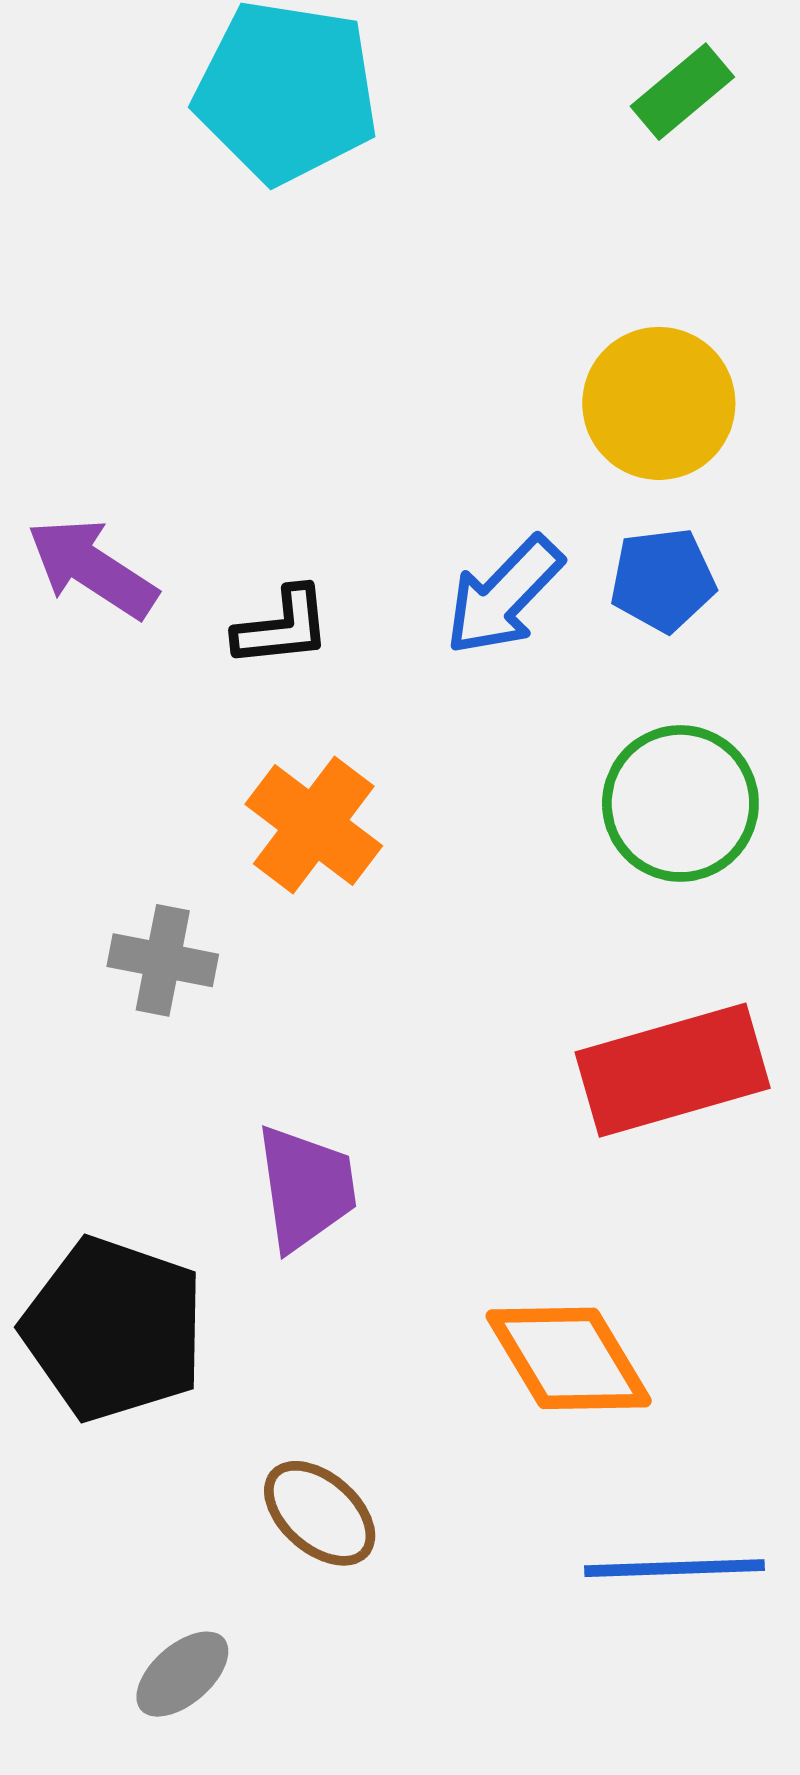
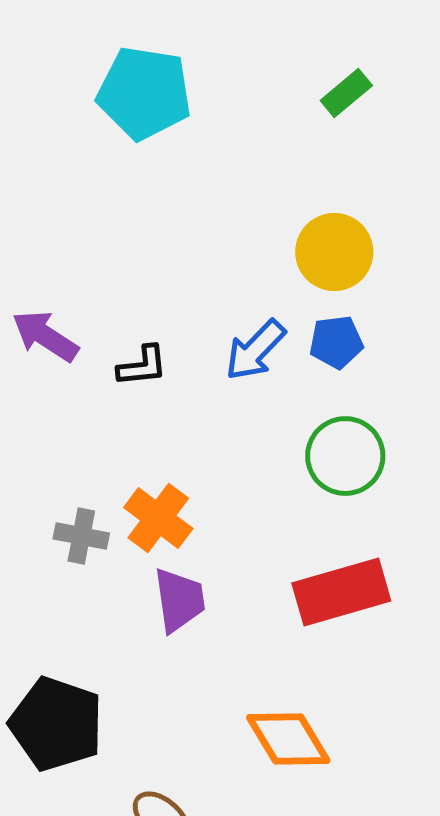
orange cross: (314, 825) -> (158, 518), moved
purple trapezoid: (306, 1188) -> (179, 600), moved

